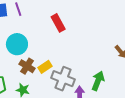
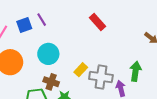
red rectangle: (58, 23) -> (97, 22), moved
brown cross: (27, 66) -> (51, 82), moved

